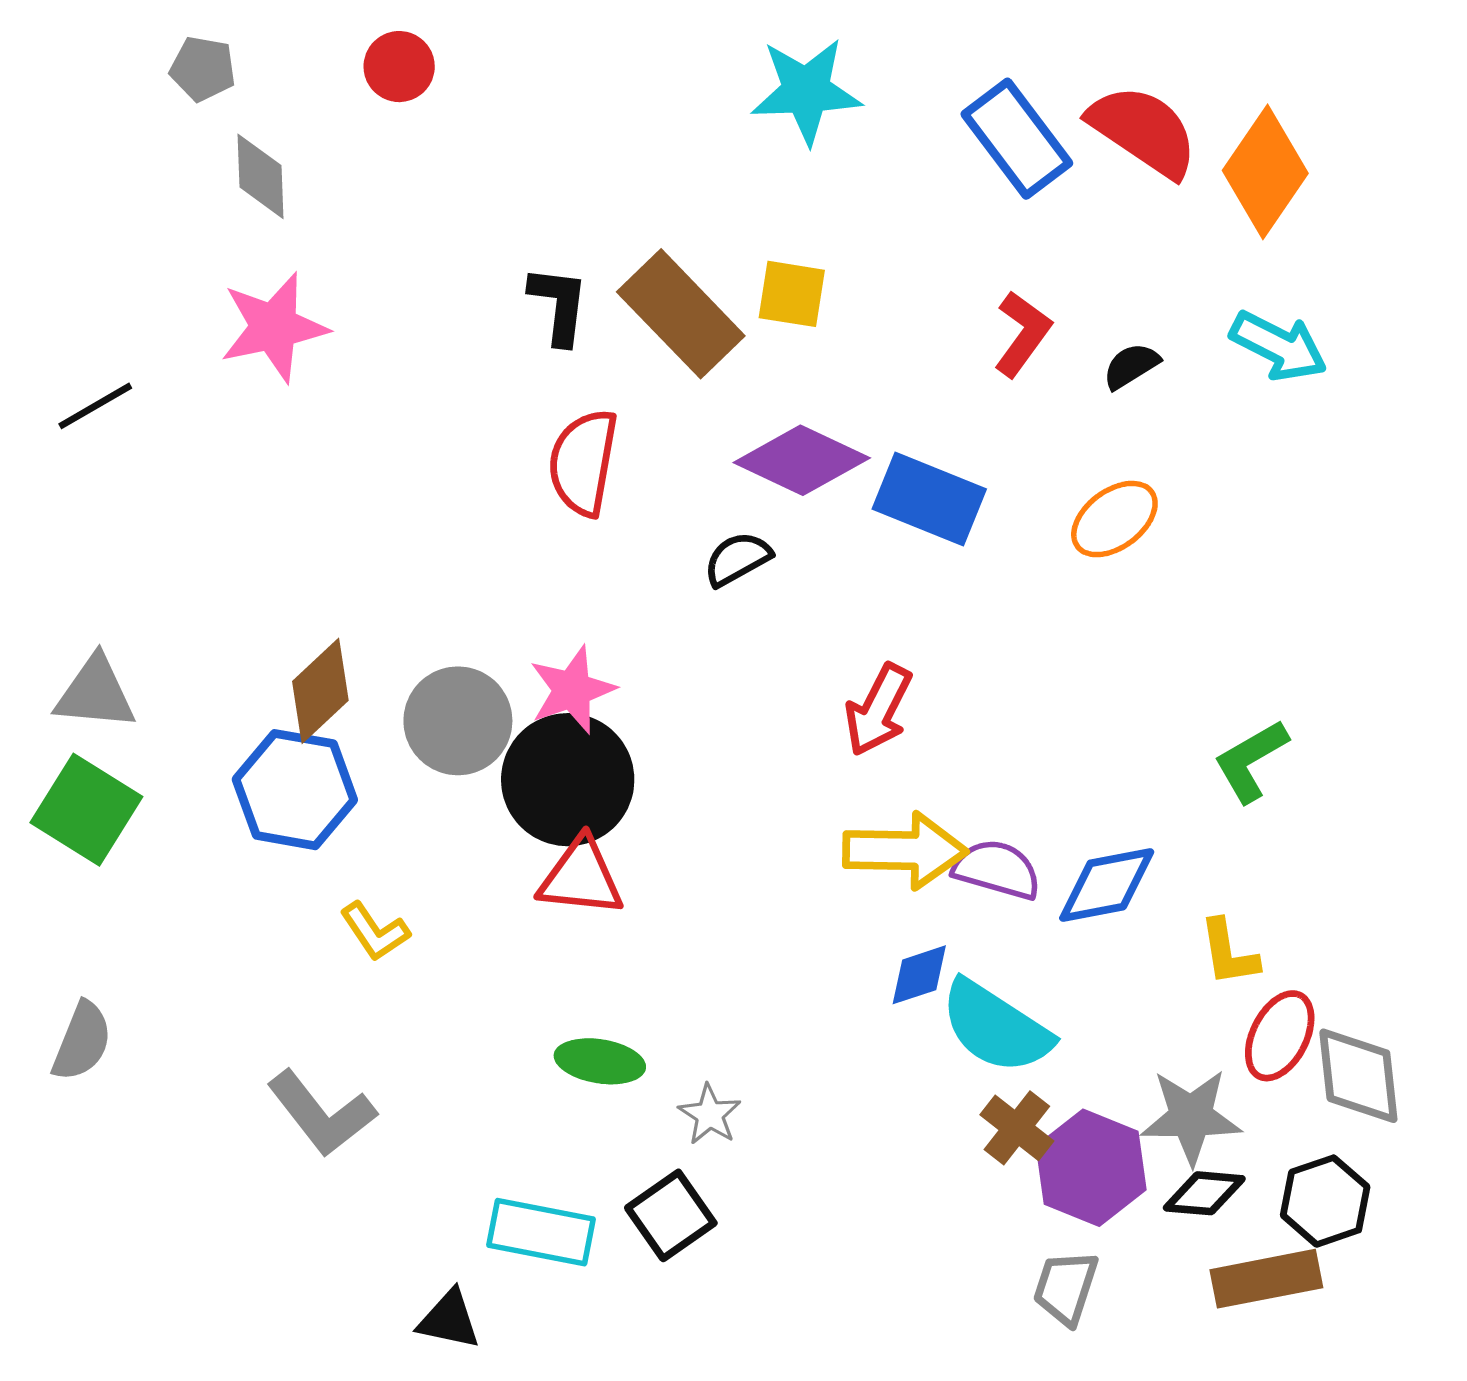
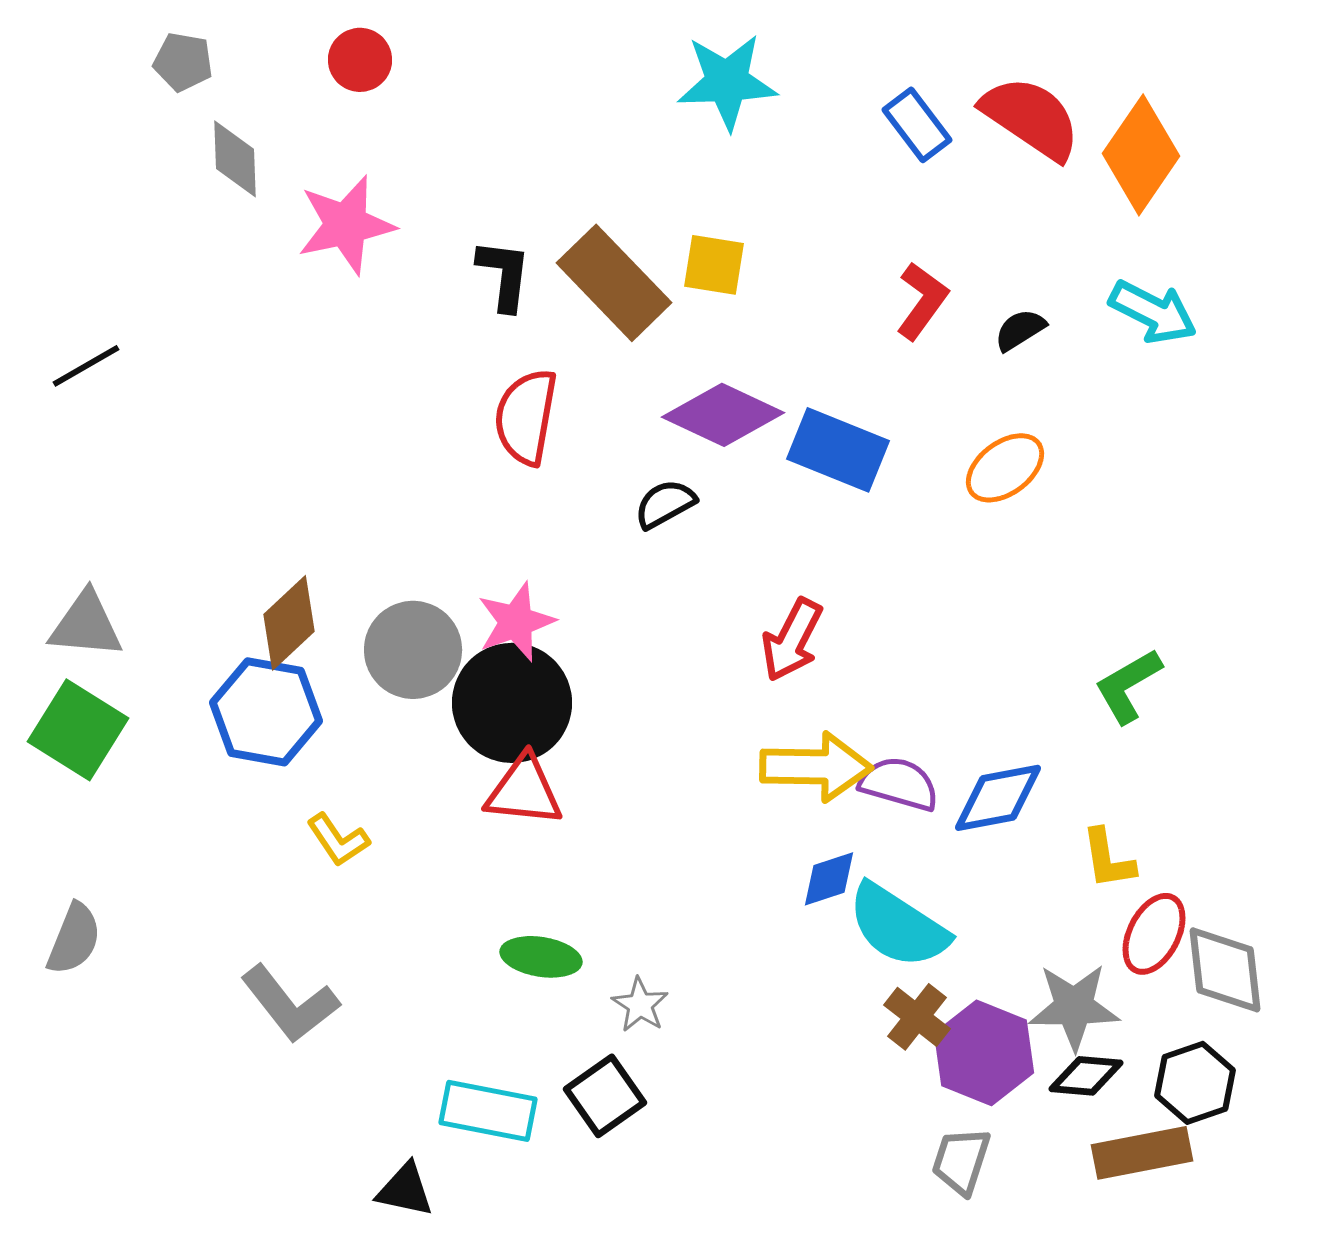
blue rectangle: (1017, 139) -> (917, 125), size x0.7
pink star: (274, 327) -> (346, 225), moved

